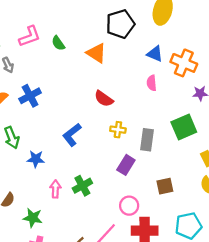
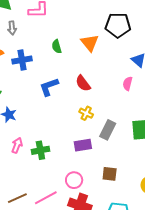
green semicircle: (58, 43) -> (57, 47), moved
blue L-shape: (72, 135) -> (49, 87), moved
purple rectangle: (126, 165) -> (83, 145), turned 30

